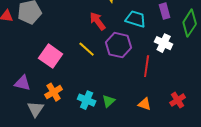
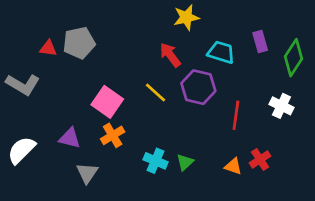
white cross: (164, 43) -> (281, 106), moved
orange cross: (54, 92) -> (113, 135), moved
red cross: (178, 100) -> (260, 160), moved

